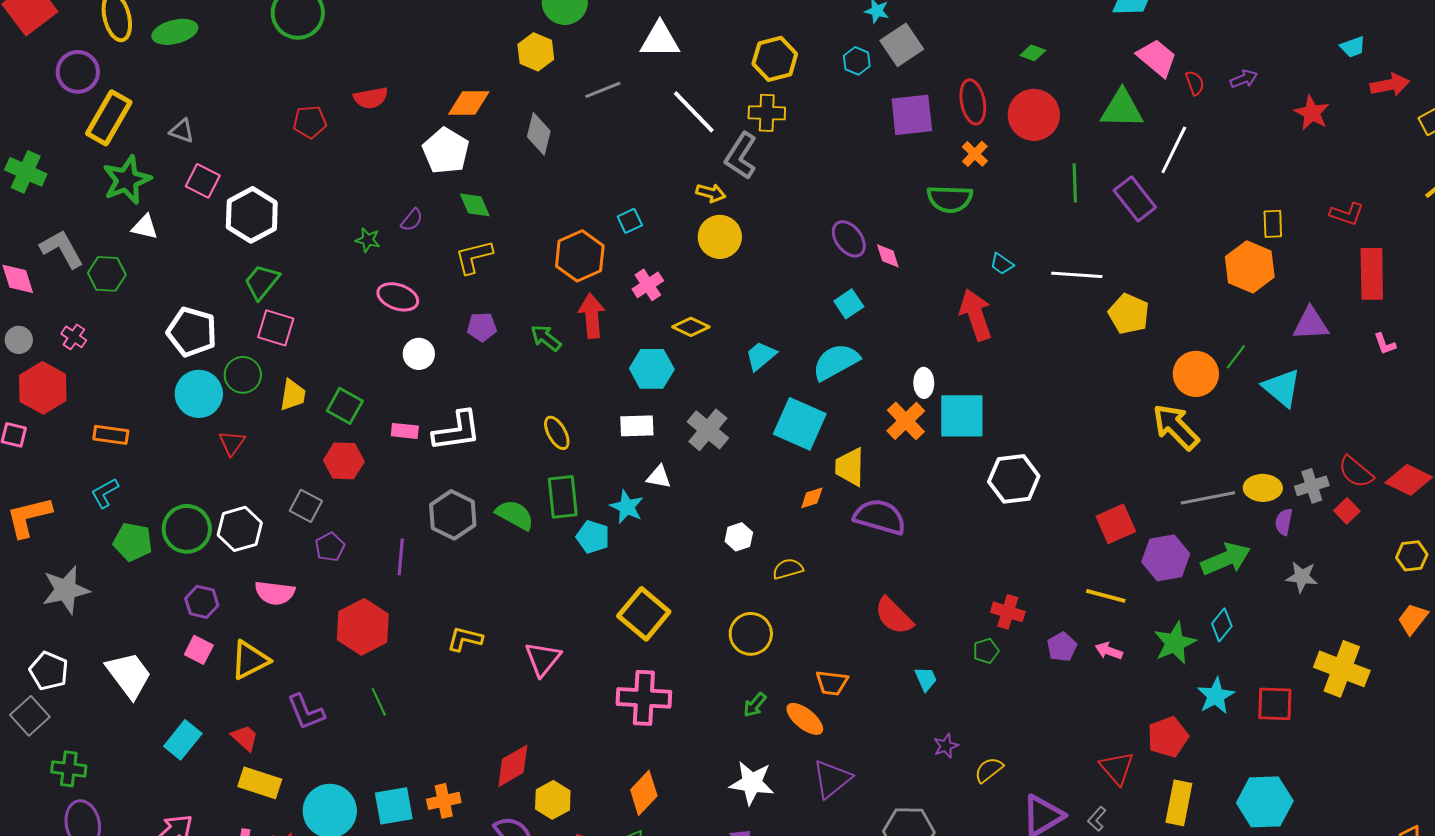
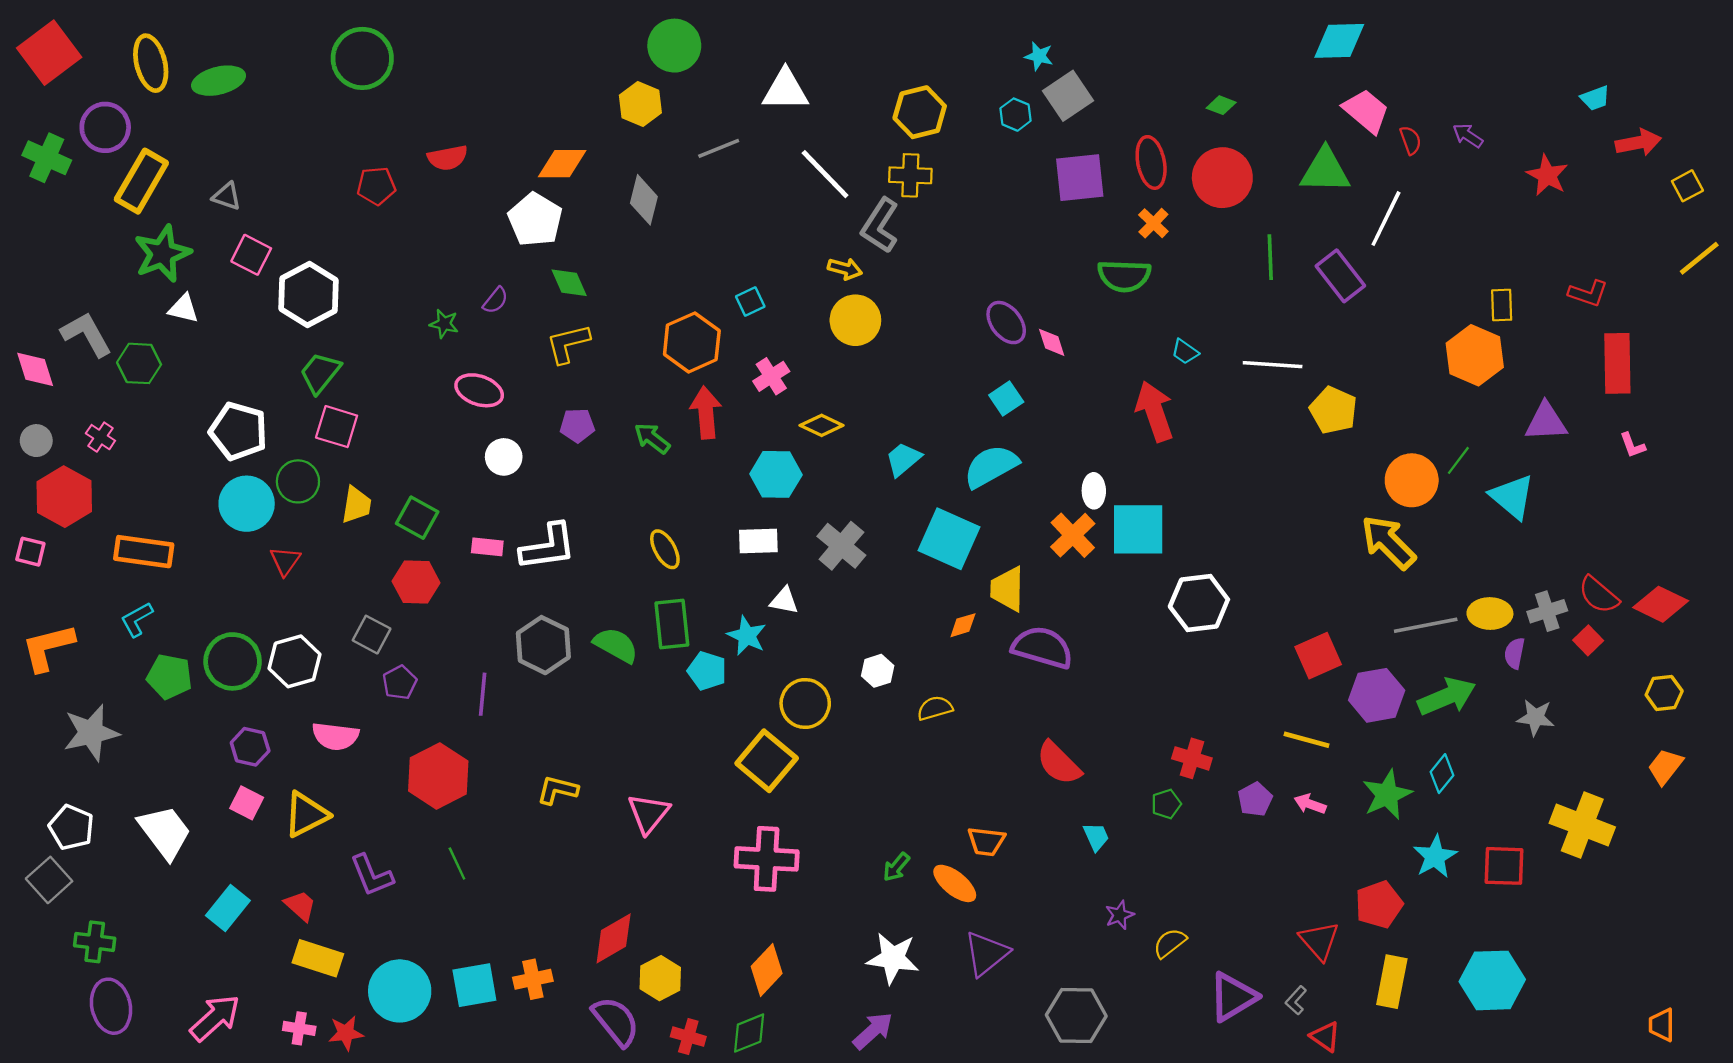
purple arrow: (1244, 79) -> (1468, 136), turned -124
green cross: (26, 172) -> (47, 158), moved
orange rectangle: (111, 435) -> (144, 552), size x1.4
yellow circle: (751, 634) -> (805, 703), moved

